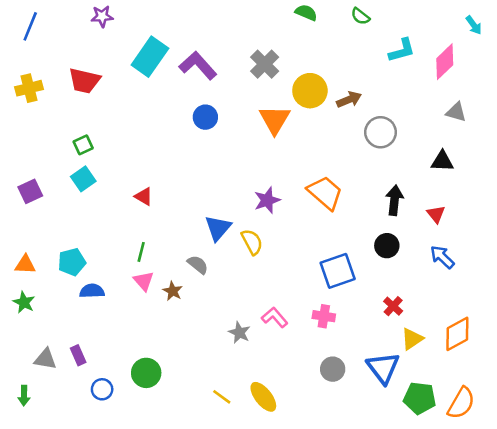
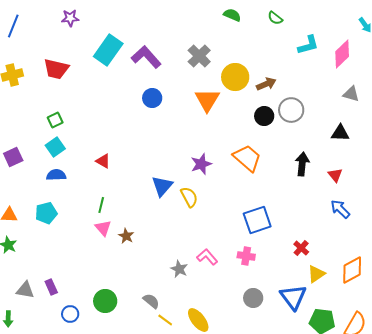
black circle: (387, 246) -> (264, 116), moved
gray semicircle: (198, 265) -> (151, 301), moved
blue semicircle: (92, 291) -> (56, 175), moved

